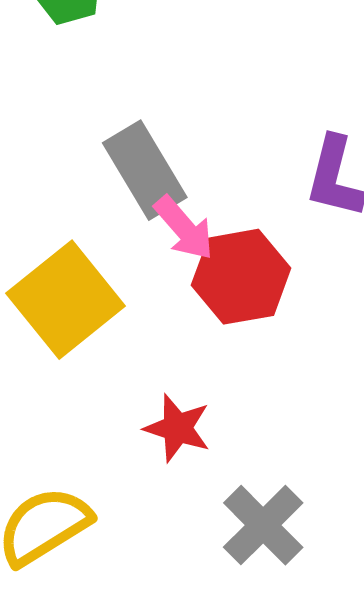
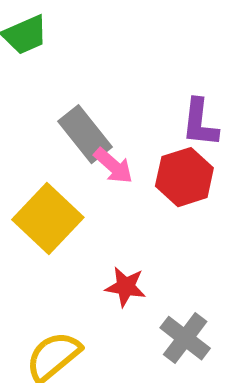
red hexagon: (241, 277) -> (184, 177), moved

